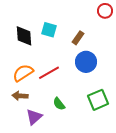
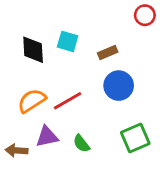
brown rectangle: (78, 38) -> (108, 52), turned 32
brown arrow: (20, 96) -> (17, 150), moved
purple triangle: (34, 117) -> (47, 137), moved, turned 30

